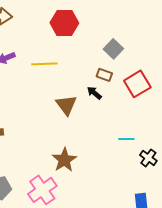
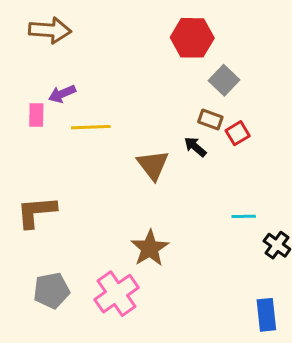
red hexagon: (64, 23) -> (192, 38), moved
yellow line: (44, 64) -> (91, 127), moved
red square: (137, 84) -> (238, 133), moved, size x0.6

